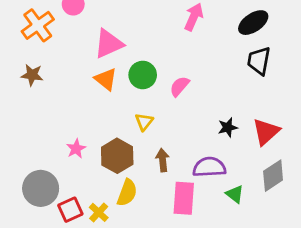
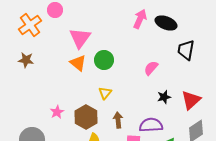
black ellipse: (253, 23) -> (166, 23), moved, turned 55
pink triangle: (109, 44) -> (80, 38), turned -30
pink semicircle: (180, 86) -> (151, 68), moved

